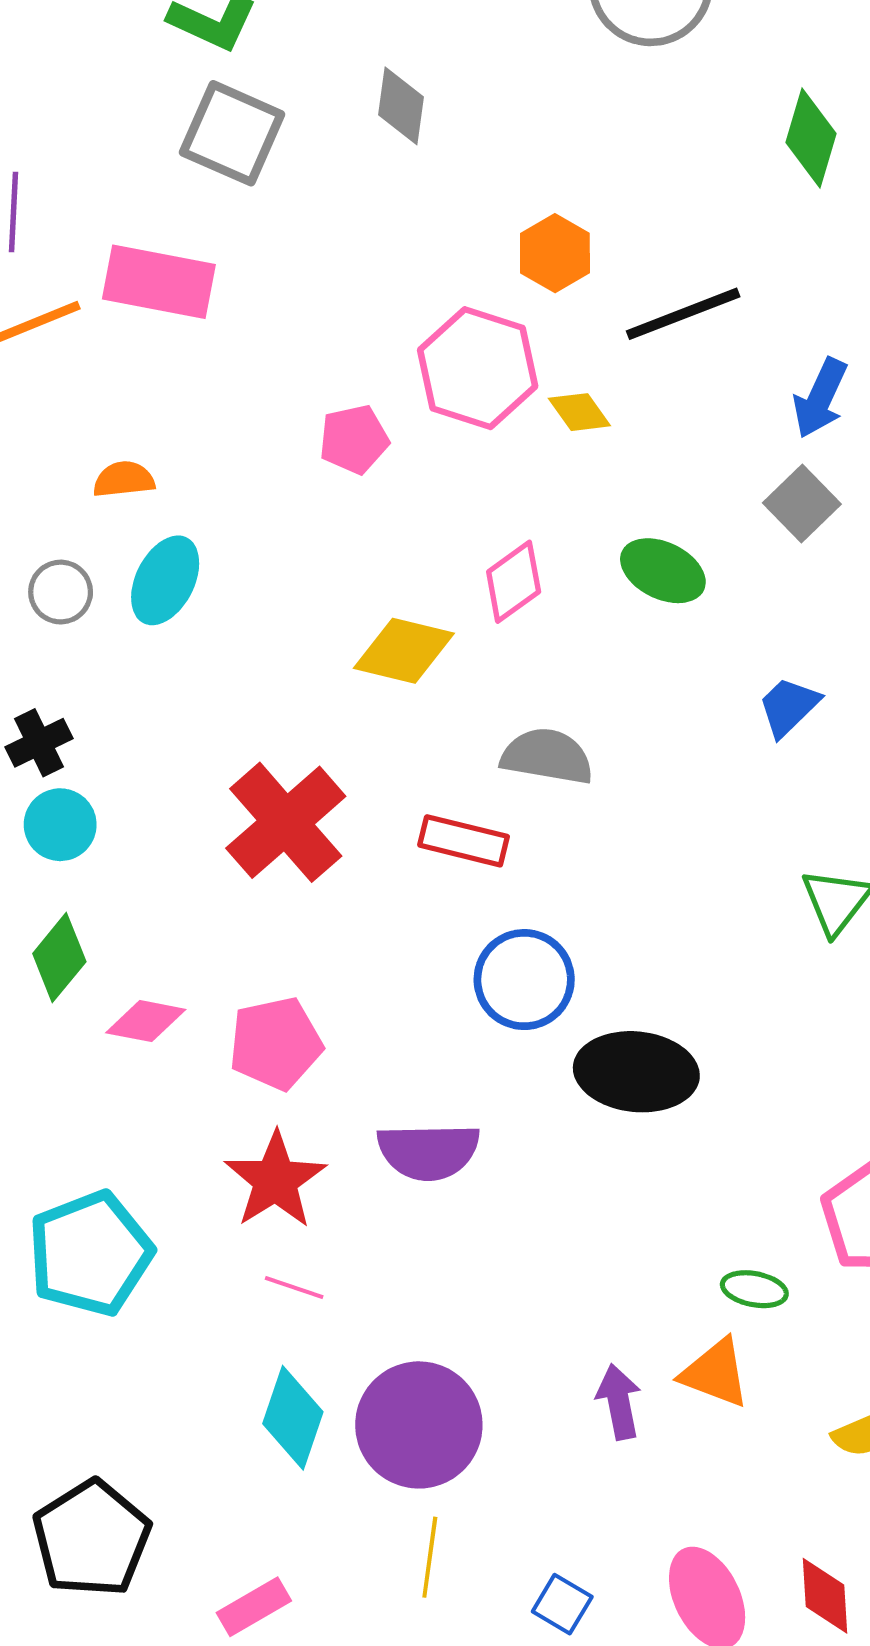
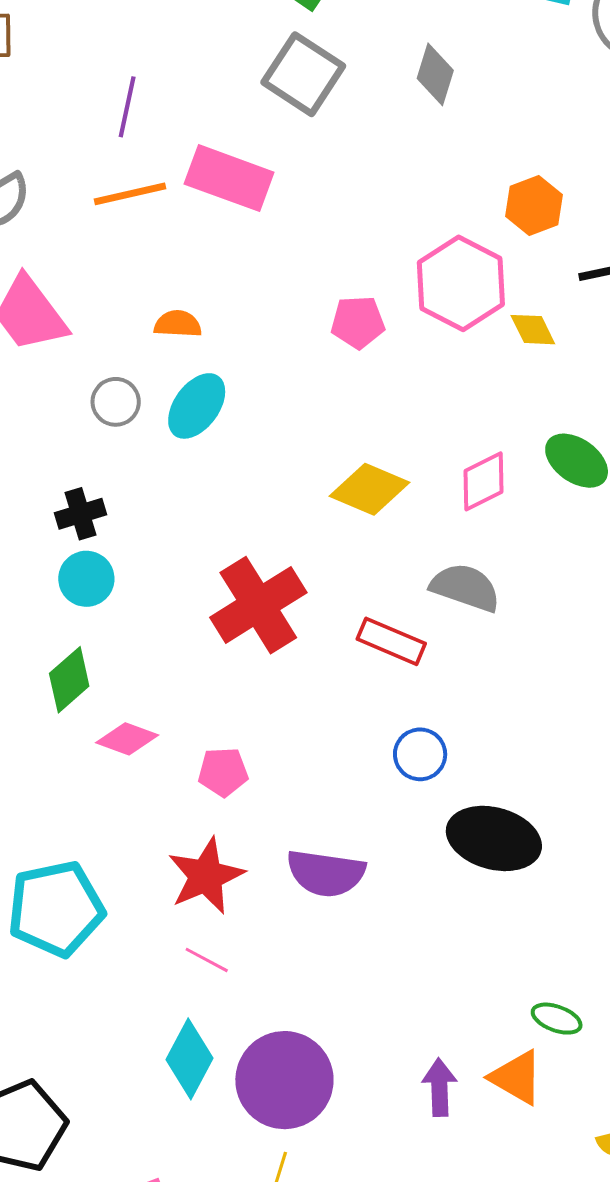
pink diamond: (514, 582) -> (484, 481), moved
blue circle: (524, 980) -> (420, 754), size x0.7
pink pentagon: (276, 1043) -> (223, 772), size x0.7

